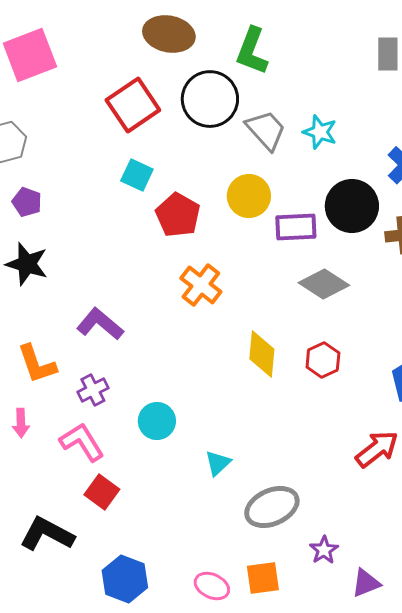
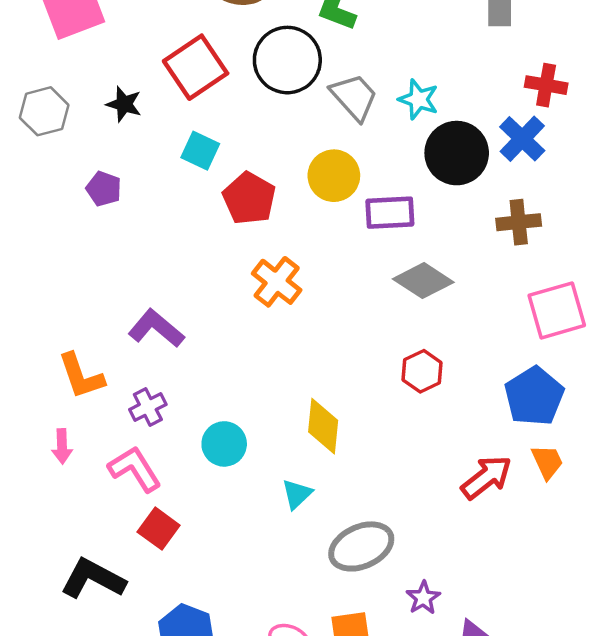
purple pentagon: (27, 202) -> (104, 189), moved
black circle: (352, 206) -> (457, 153), moved
black star: (27, 264) -> (124, 104), moved, size x0.7
yellow diamond: (262, 354) -> (323, 426), moved

